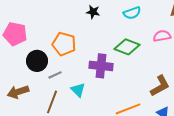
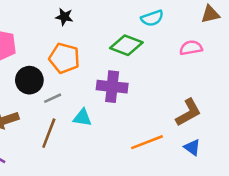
black star: (93, 12) -> (64, 17), moved
green diamond: (127, 47) -> (126, 45), moved
cyan triangle: (78, 90) -> (82, 118), turned -35

